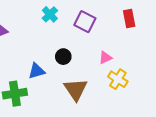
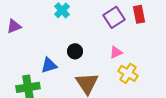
purple square: (85, 22) -> (114, 17), moved, turned 30

